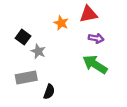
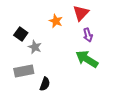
red triangle: (88, 14) -> (81, 13), turned -36
purple arrow: (96, 38) -> (88, 35), turned 64

